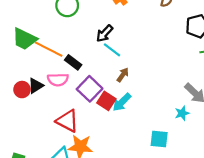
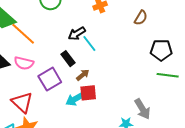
cyan line: (112, 50) -> (89, 43), moved
black rectangle: (73, 62) -> (68, 59), moved
red square: (106, 101) -> (88, 93), moved, turned 36

